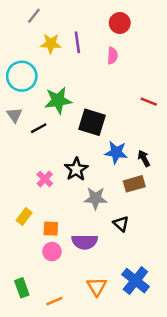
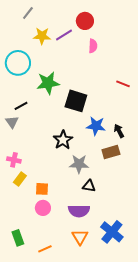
red circle: (120, 23) -> (85, 21), moved
purple line: (77, 42) -> (64, 35), turned 66
gray triangle: (15, 115) -> (12, 122), moved
black line: (39, 128) -> (21, 106), moved
pink cross: (45, 179) -> (14, 160), moved, turned -32
black triangle: (121, 224) -> (89, 186), moved, turned -32
purple semicircle: (85, 242) -> (79, 211), moved

